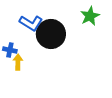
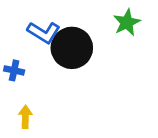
yellow arrow: (18, 62) -> (25, 117), moved

